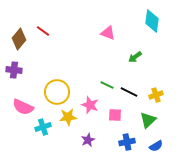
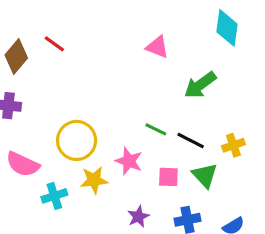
green arrow: (135, 57) -> (200, 85), size x1.5
green triangle: (148, 120) -> (205, 175), moved, turned -30
purple star: (88, 140) -> (138, 217), moved

